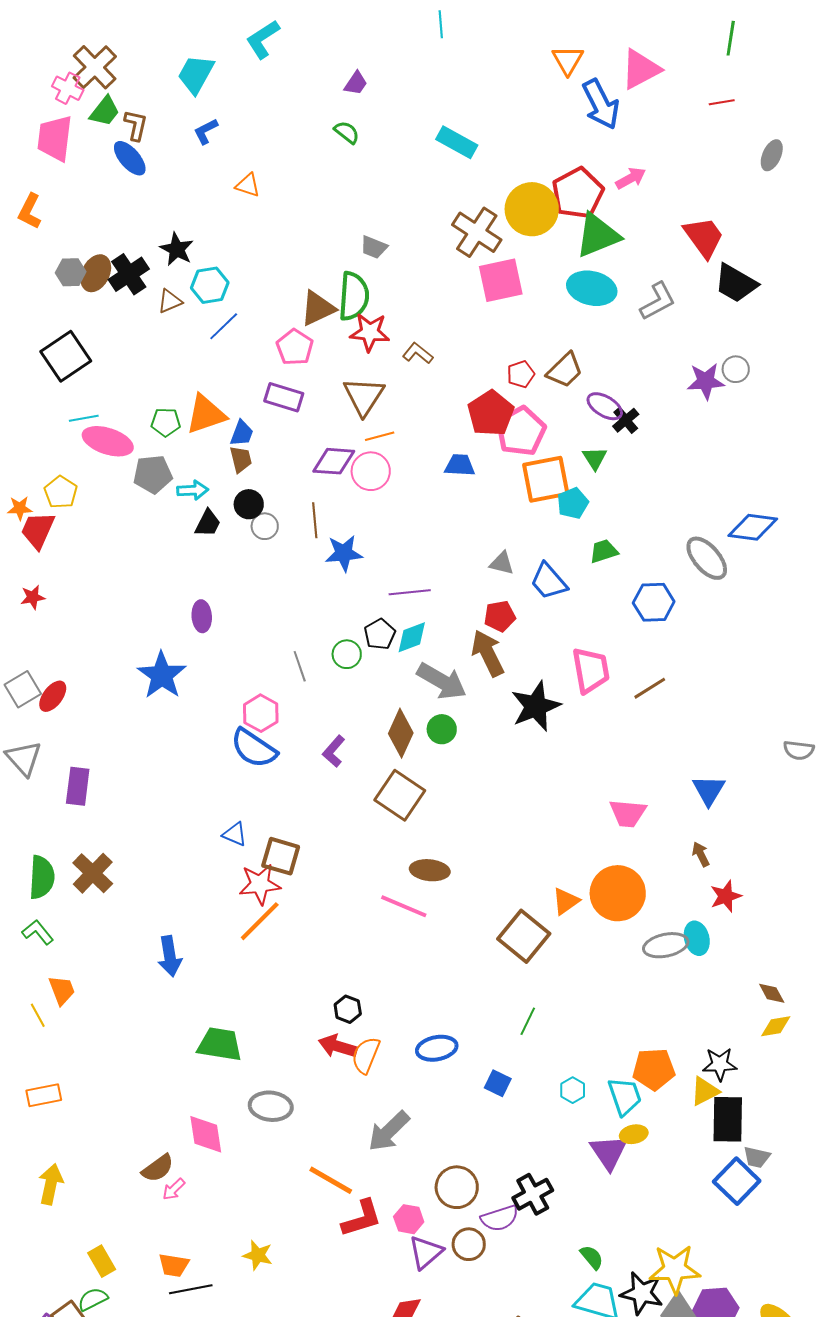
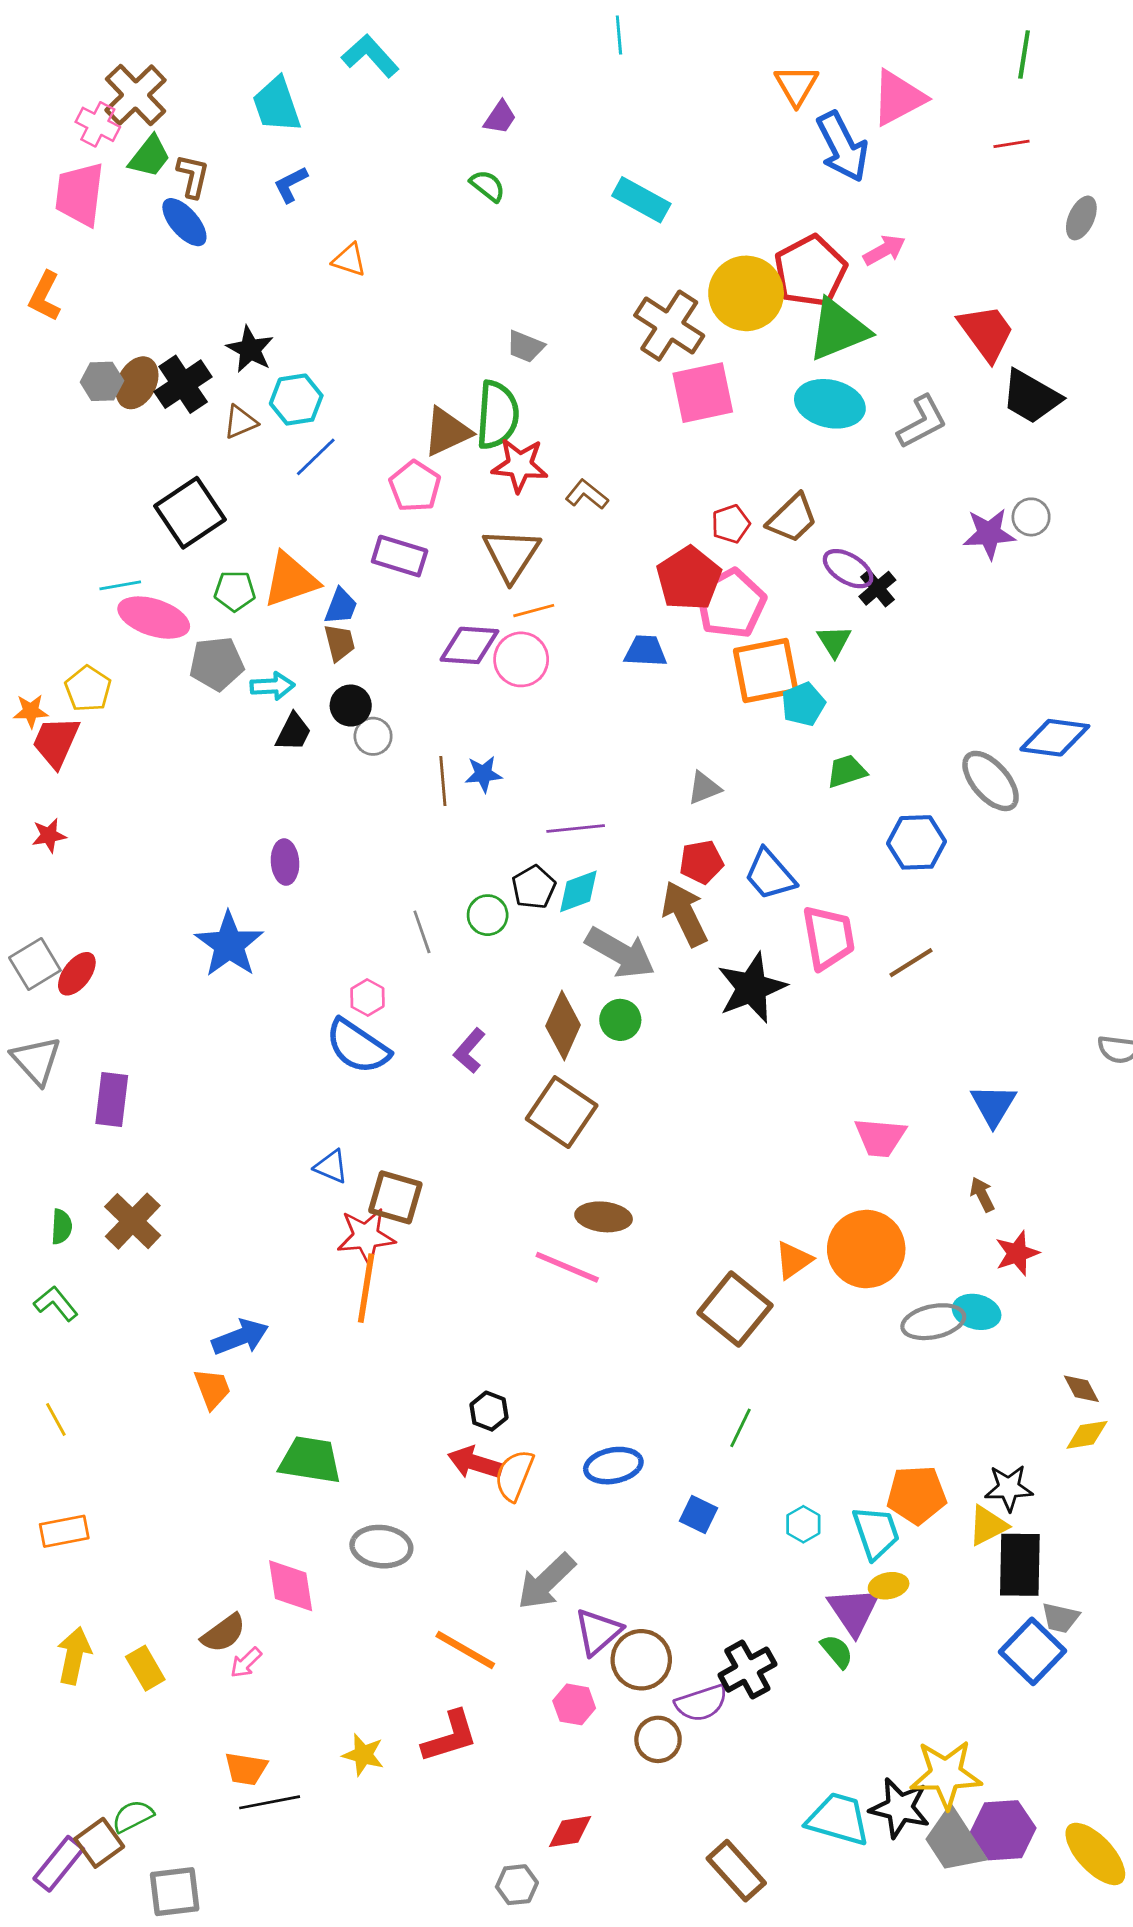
cyan L-shape: (263, 39) -> (370, 56), turned 81
cyan trapezoid: (196, 74) -> (277, 105), turned -48
black square: (66, 356) -> (190, 513), moved
brown line: (315, 520) -> (443, 781), moved
blue star: (344, 553) -> (483, 774), size x0.7
gray triangle: (502, 563) -> (704, 788), turned -36
blue trapezoid: (549, 581) -> (770, 875), moved
pink hexagon: (261, 713) -> (367, 998), size x0.7
green semicircle: (42, 877) -> (61, 1227), size x0.6
orange line: (260, 921) -> (366, 1288), turned -36
cyan ellipse: (697, 938) -> (977, 1312), turned -60
blue arrow: (170, 956) -> (240, 1337), turned -102
orange trapezoid: (62, 990) -> (212, 1389), moved
red L-shape: (362, 1218) -> (450, 1737), moved
purple triangle: (426, 1252) -> (598, 1632), moved
green semicircle: (592, 1257) -> (837, 1651), moved
yellow rectangle: (102, 1261) -> (145, 1668), moved

